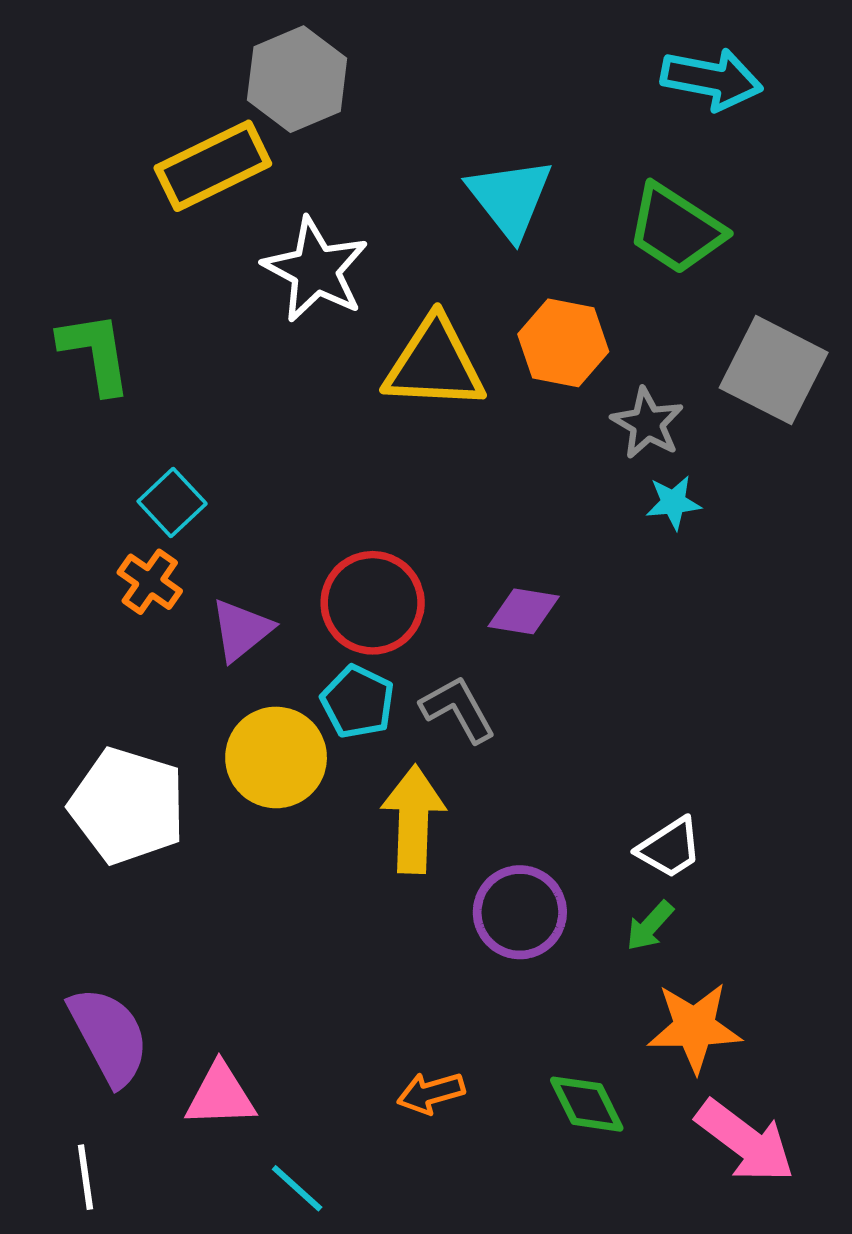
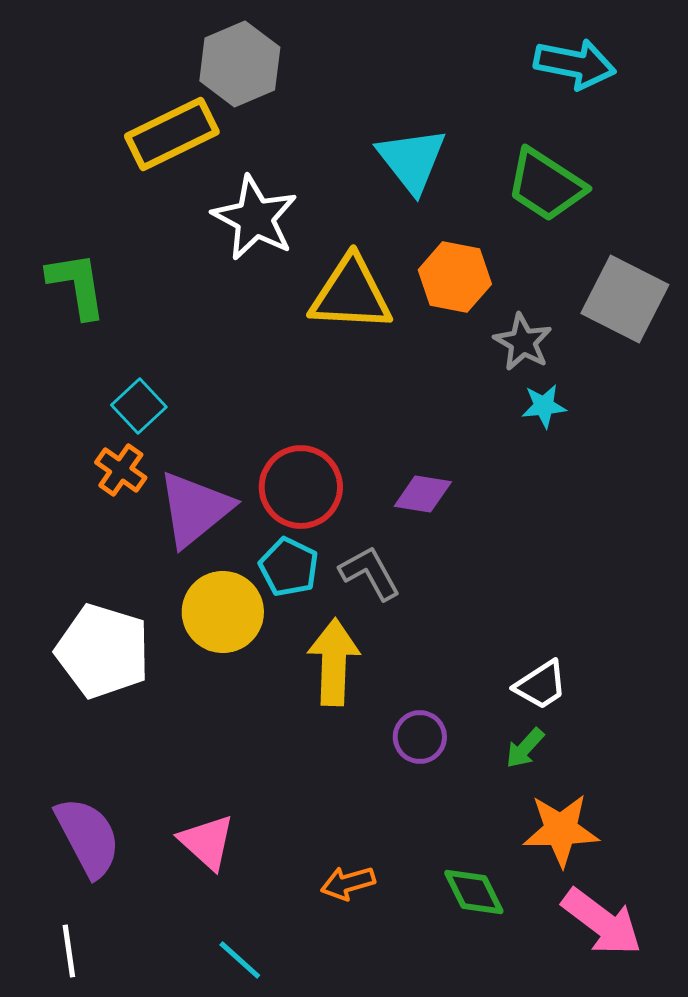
purple triangle: (241, 630) -> (195, 509), size x1.5
purple circle: (520, 912) -> (420, 737), size x0.7
pink triangle: (220, 1095) -> (207, 842), moved, turned 44

